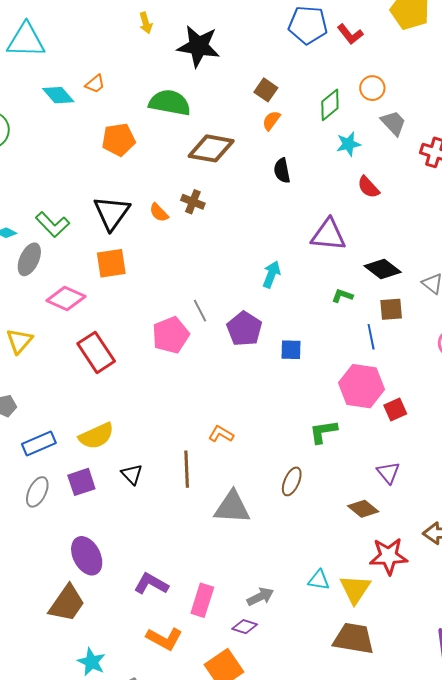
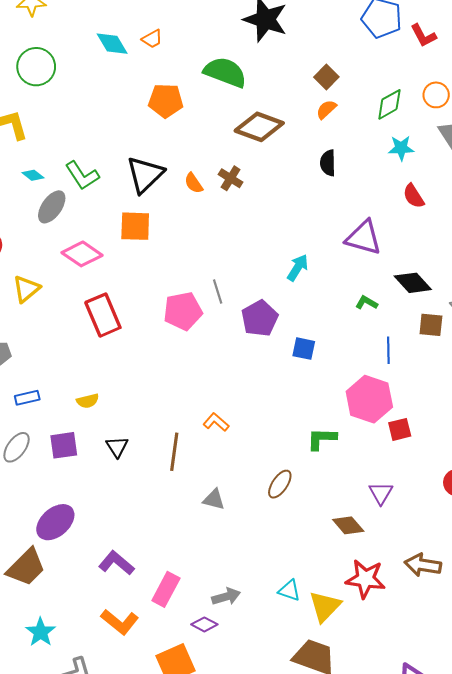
brown square: (391, 309) -> (431, 325), moved
yellow semicircle: (96, 436) -> (88, 401), size x0.6
blue rectangle: (39, 443) -> (27, 398), size x0.7
gray triangle: (232, 507) -> (214, 499), size x0.6
purple ellipse: (87, 556) -> (55, 522), turned 66

